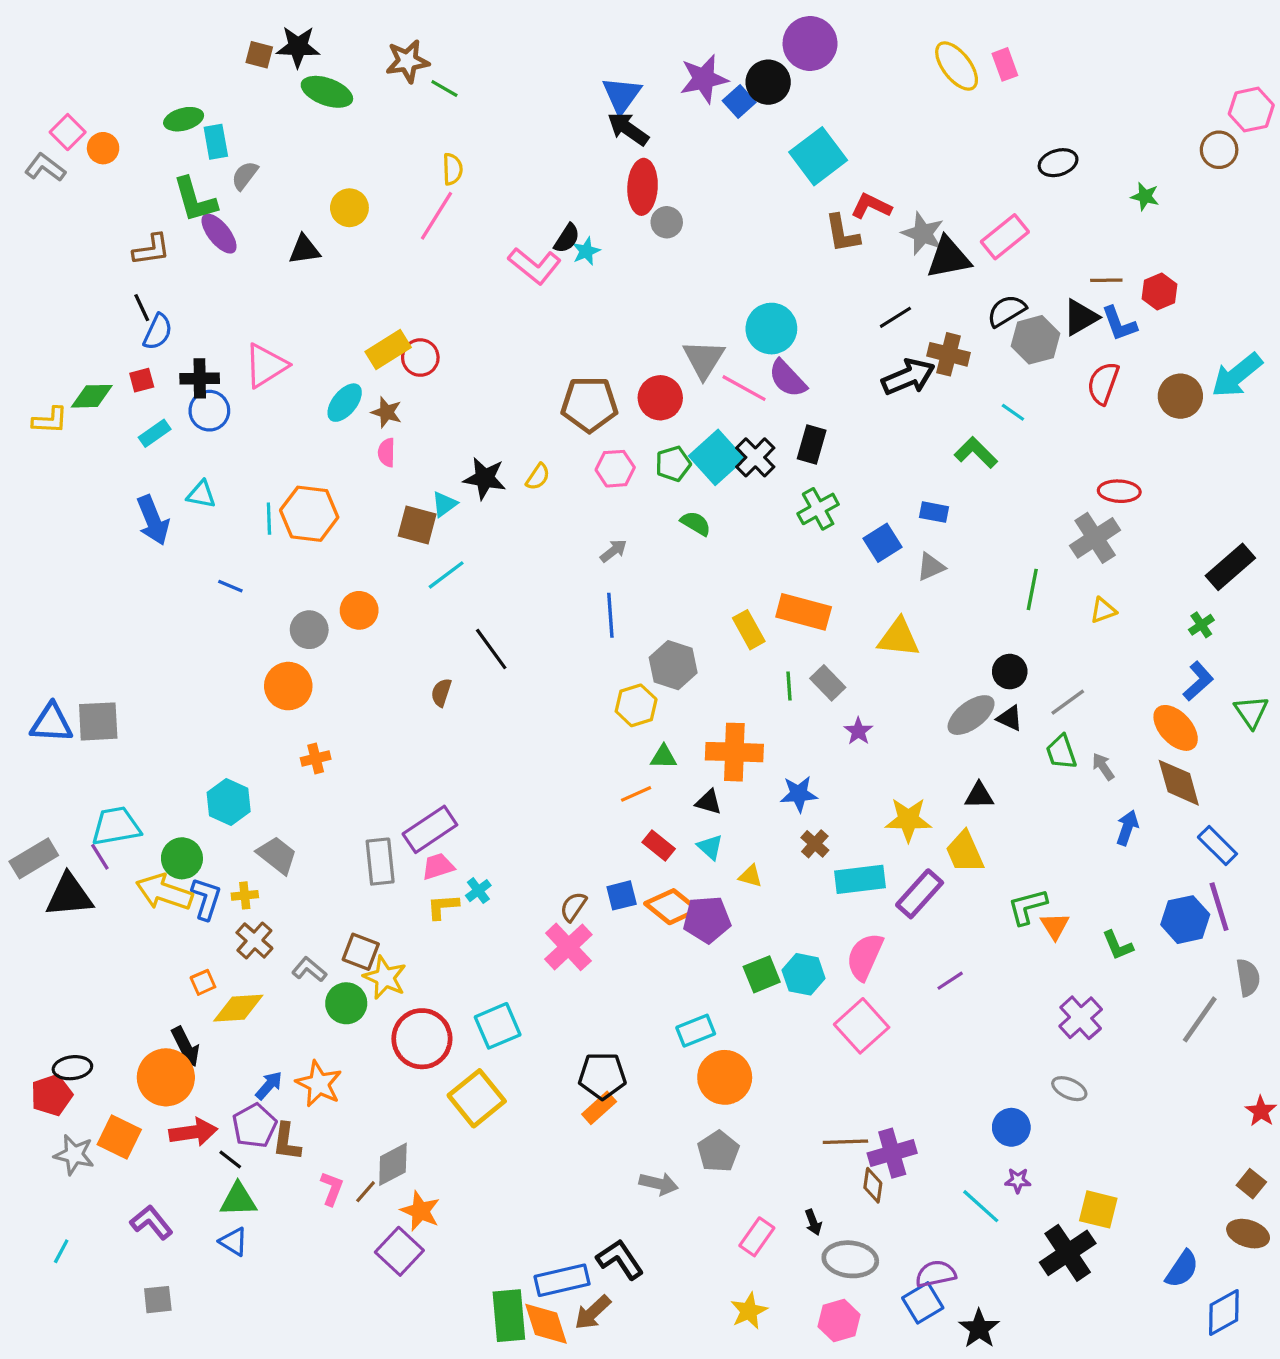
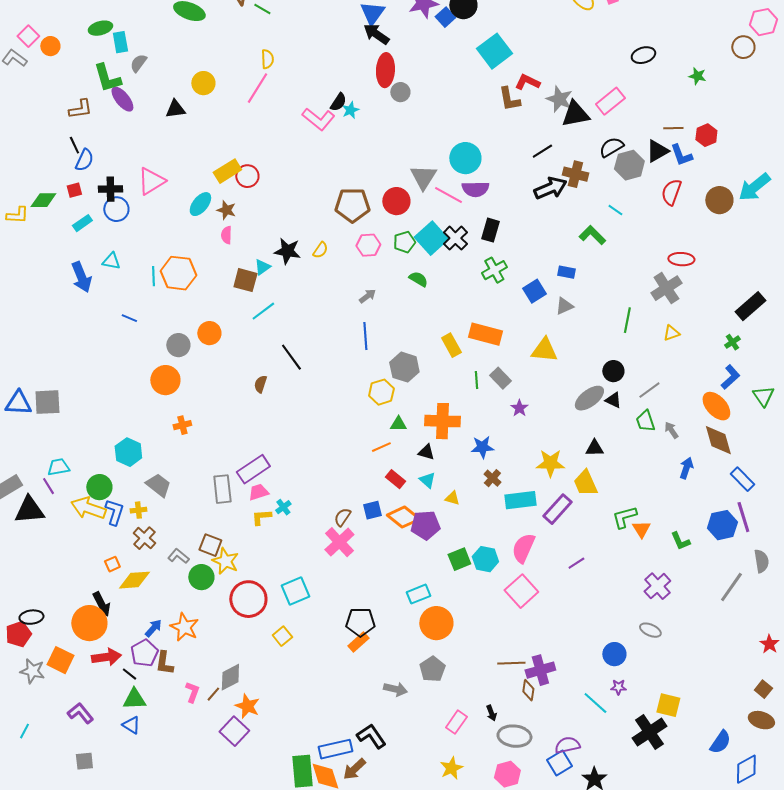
purple semicircle: (787, 378) -> (475, 189), turned -48
cyan trapezoid: (116, 826) -> (58, 467), size x0.7
yellow square: (477, 1098) -> (282, 636), size x0.6

